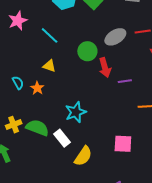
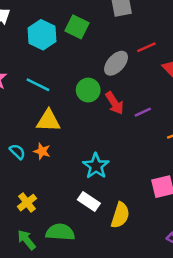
yellow triangle: (49, 66) -> (48, 121), size x1.5
green semicircle: (37, 128) -> (60, 232), moved

